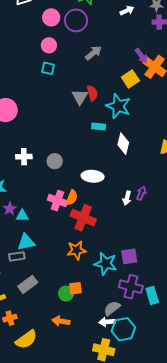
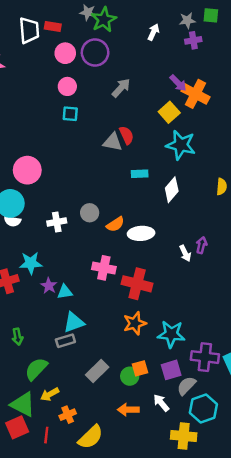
white arrow: (127, 10) -> (153, 32), turned -32
gray triangle: (80, 97) -> (113, 142), turned -42
cyan star: (118, 106) -> (181, 145), moved
white diamond: (123, 144) -> (172, 190), turned 35
gray circle: (55, 161) -> (90, 213), moved
orange semicircle: (72, 198) -> (115, 224), moved, turned 42
white arrow: (127, 198) -> (185, 253), turned -32
purple square: (129, 256) -> (171, 370), moved
gray rectangle: (28, 284) -> (97, 371), moved
white arrow: (107, 322) -> (161, 403), moved, turned 63

